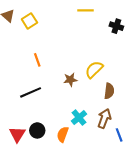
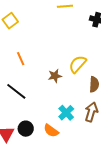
black line: (31, 92) -> (16, 91), turned 65
orange semicircle: (63, 134) -> (51, 131), turned -70

